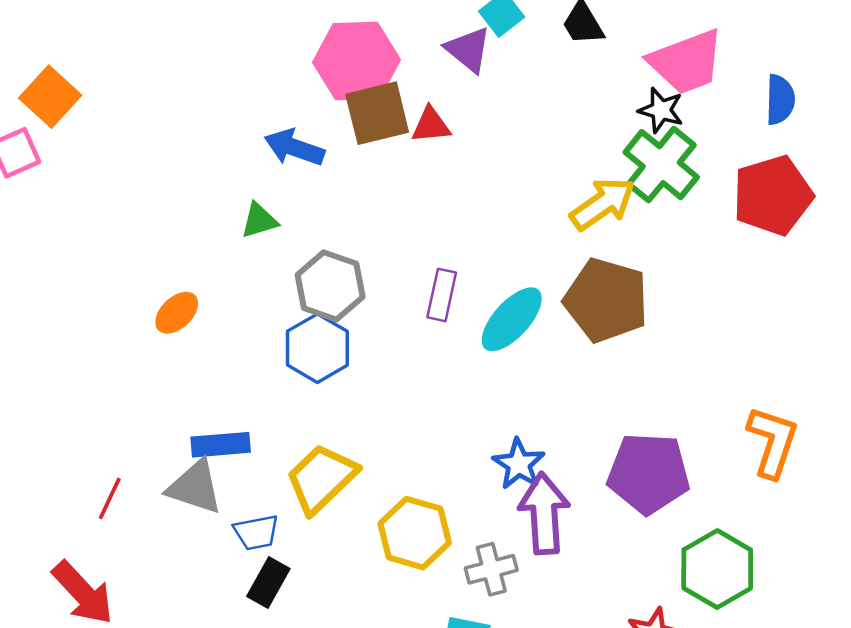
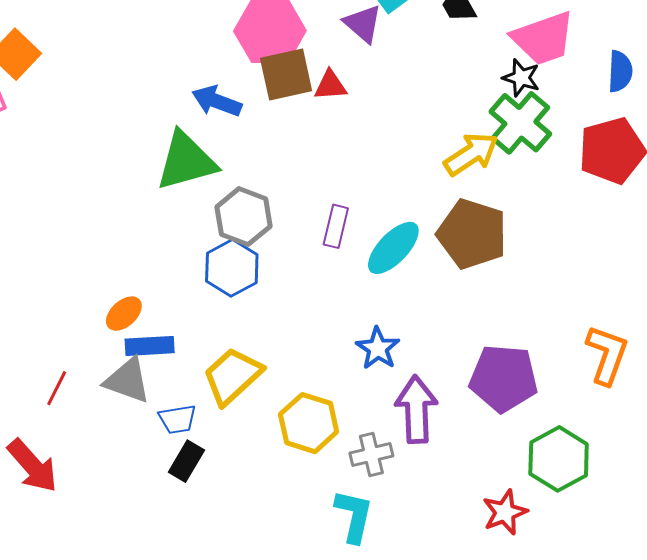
green triangle: (259, 221) -> (186, 161), size x2.0
orange ellipse: (177, 313) -> (124, 314), moved
blue star: (519, 464) -> (378, 348), moved

